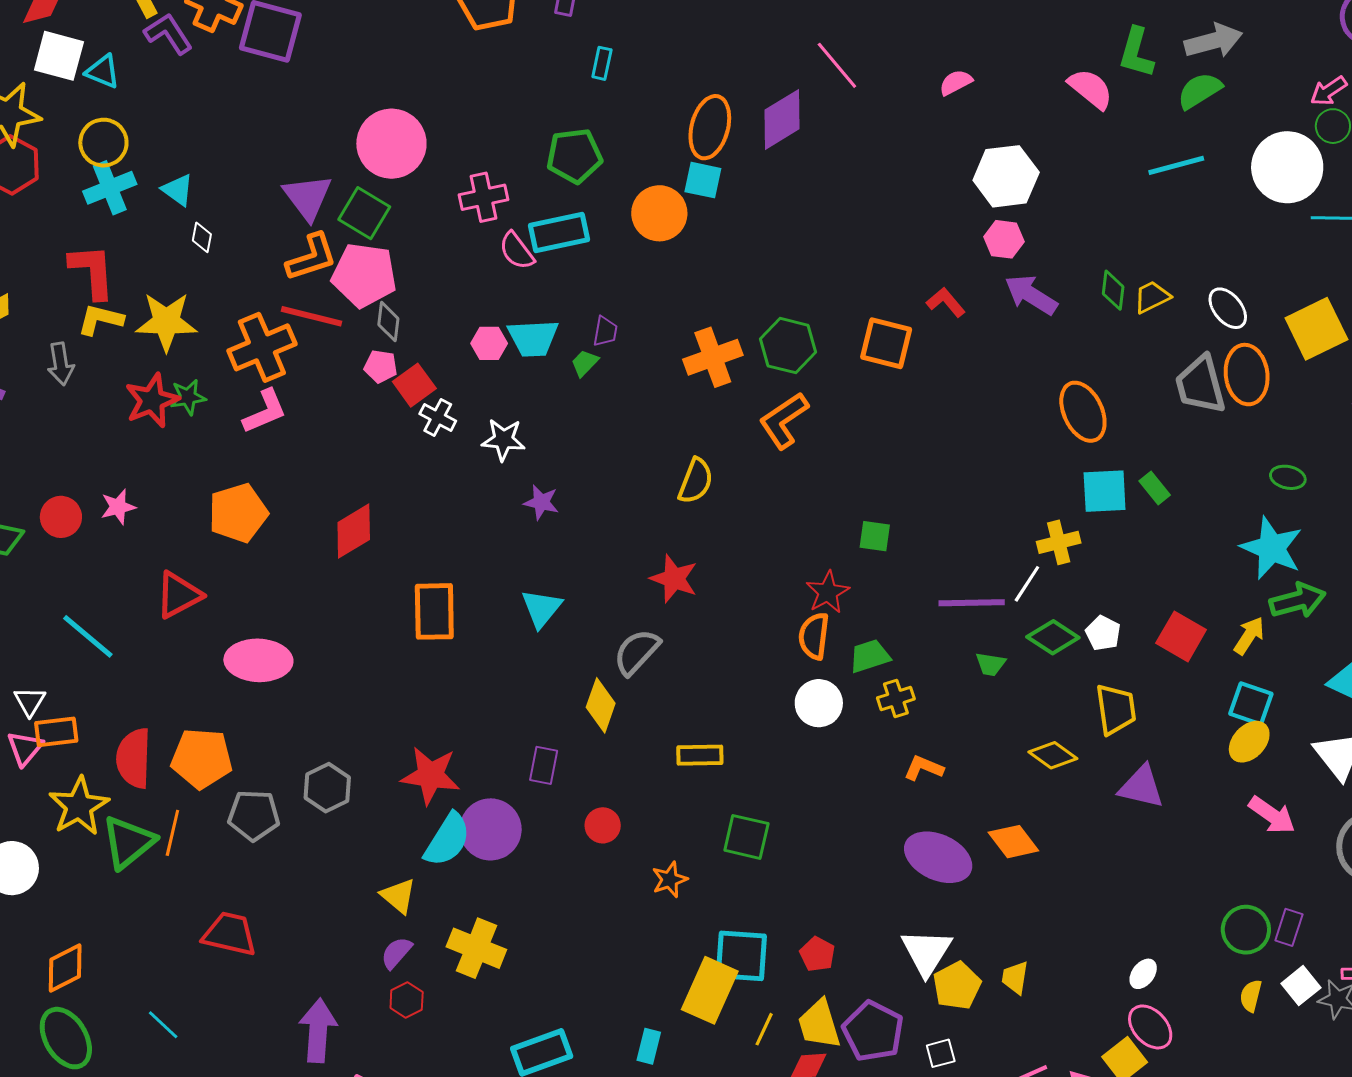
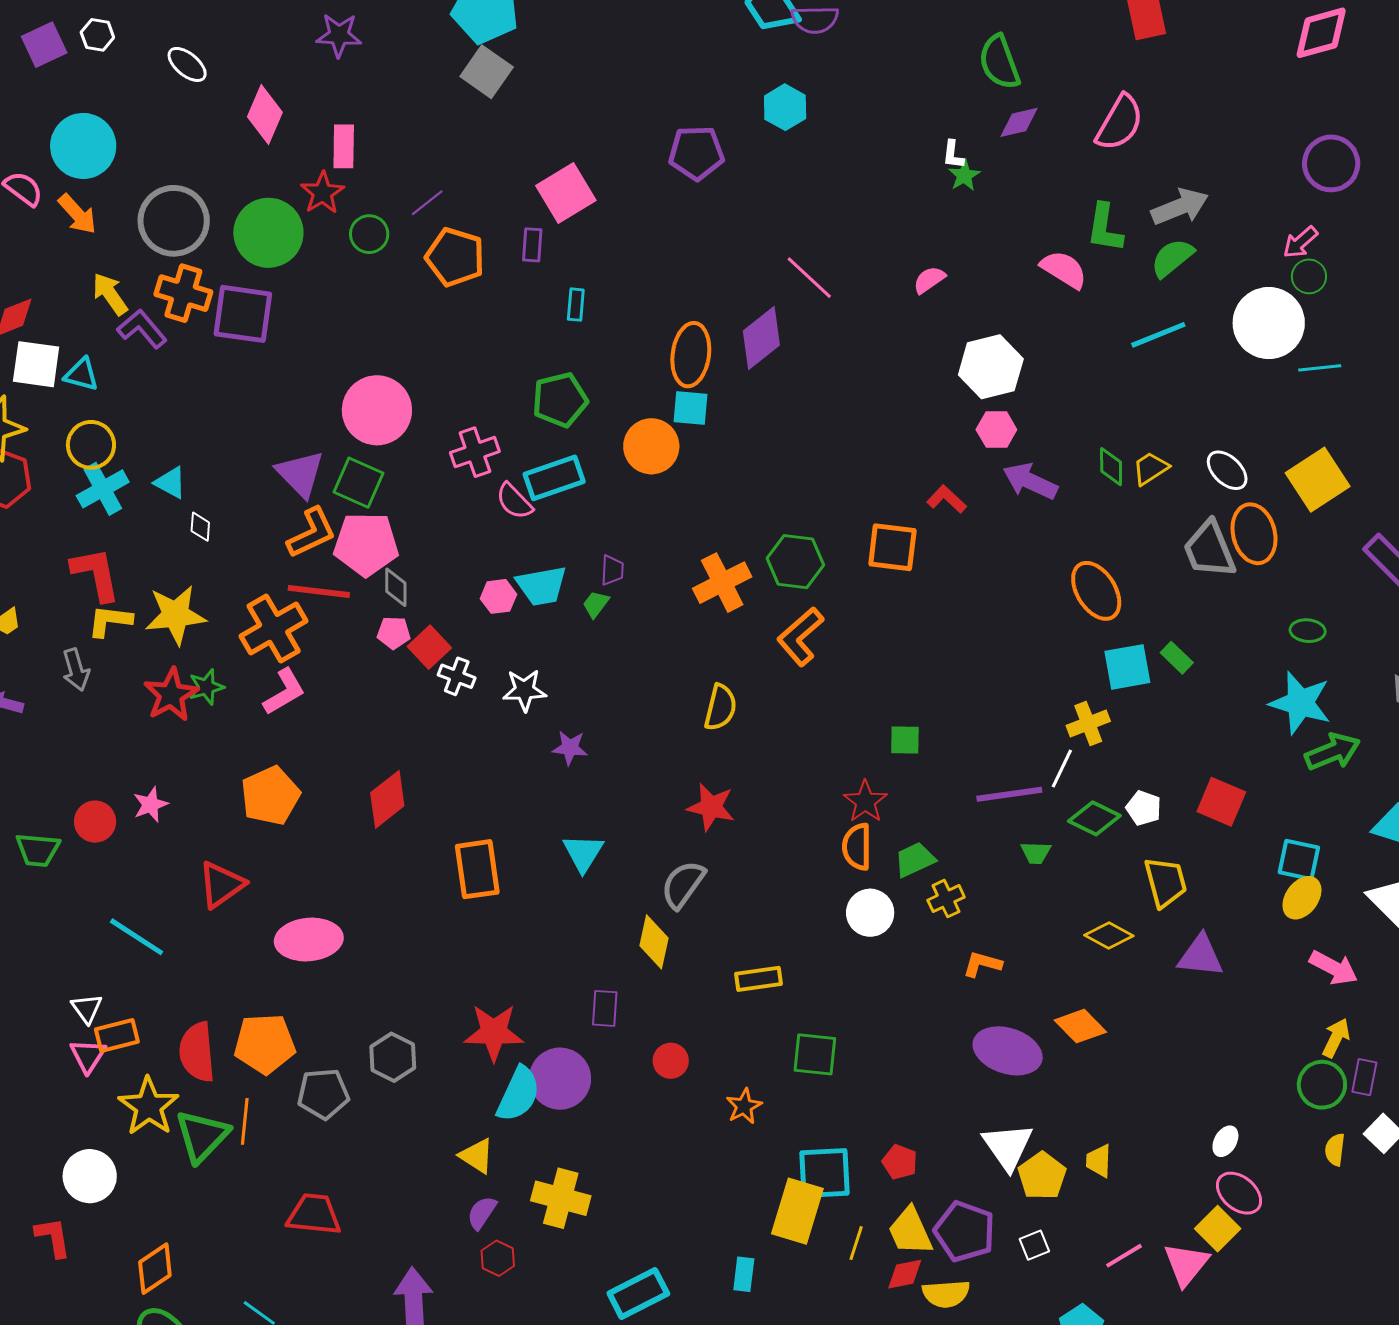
yellow arrow: (1249, 636) -> (1336, 1038), moved

